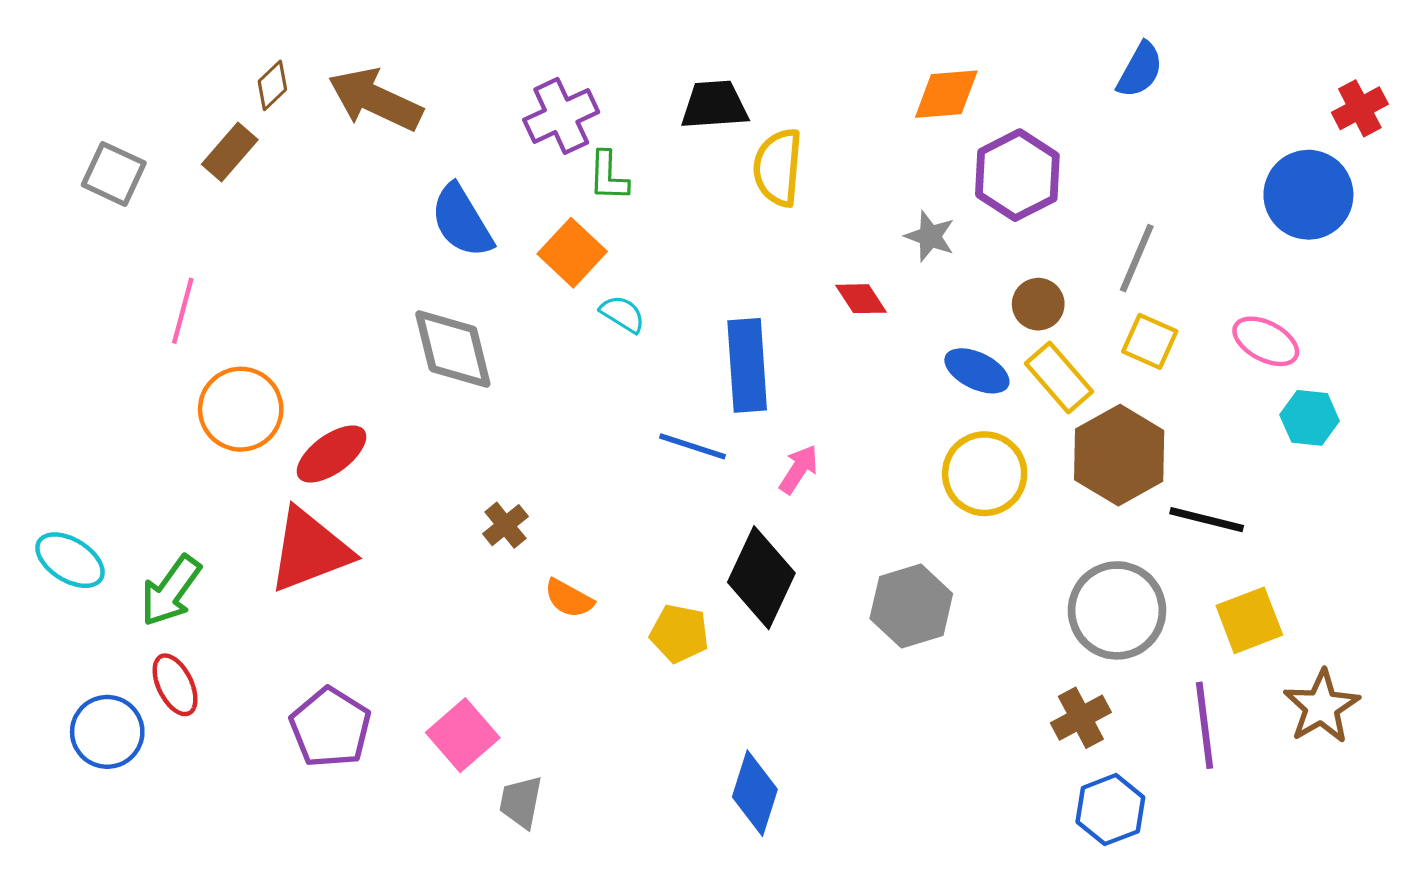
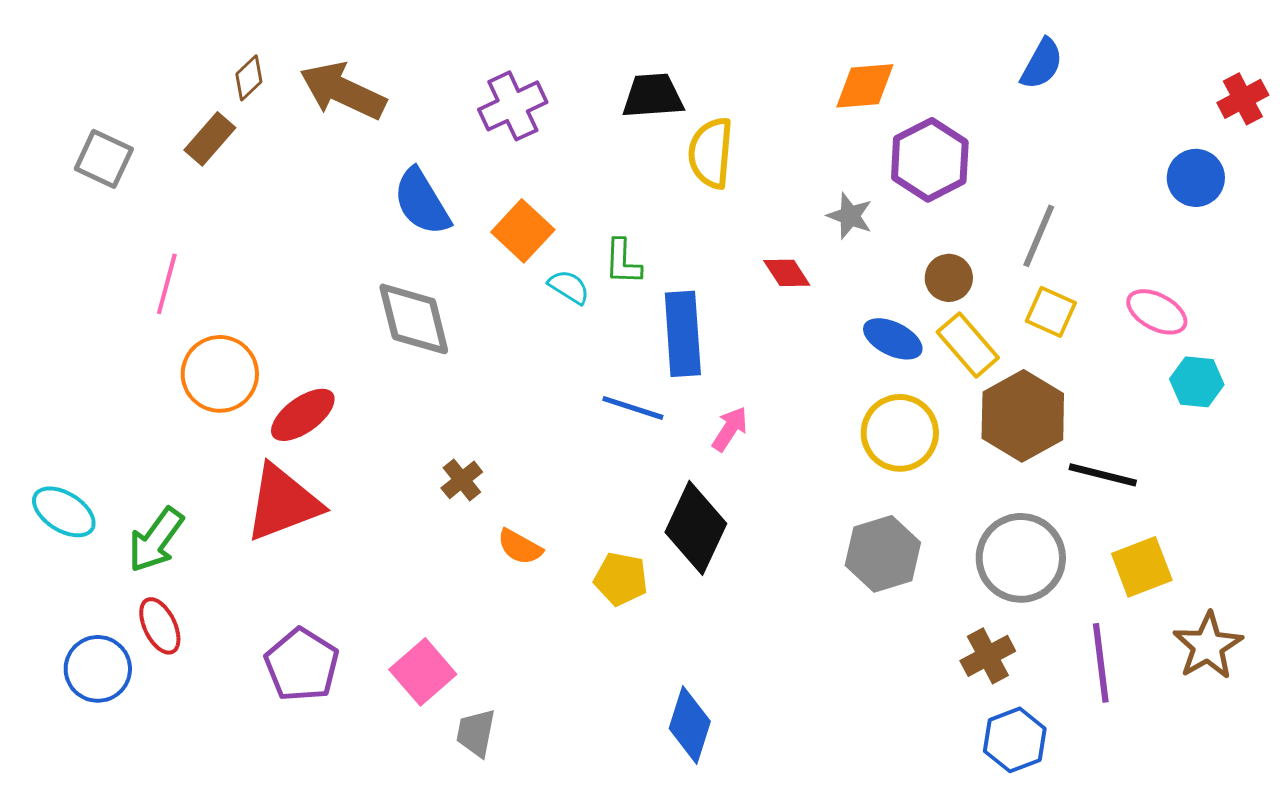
green L-shape: (608, 176) -> (623, 262), moved
blue circle: (1308, 195) -> (1196, 178), size x0.7
gray hexagon: (911, 606) -> (883, 554), moved

